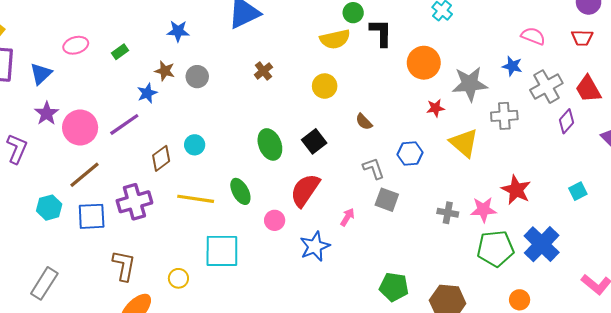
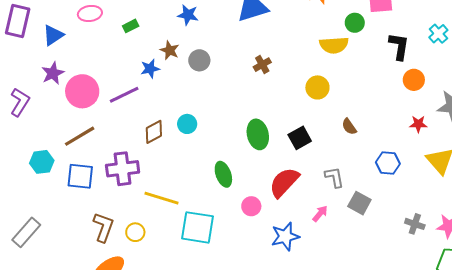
black L-shape: (381, 33) -> (399, 46), moved
orange circle: (424, 63) -> (414, 80), size x0.7
gray L-shape: (374, 168) -> (334, 177), moved
yellow line: (196, 199) -> (162, 198), moved
yellow circle: (178, 278) -> (135, 232), moved

